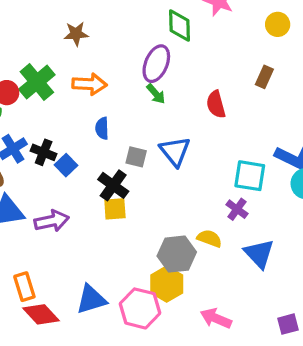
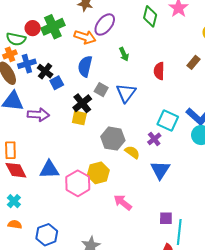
purple ellipse: (156, 64) -> (105, 24), moved
blue semicircle: (102, 128) -> (85, 66), size x1.5
gray hexagon: (177, 254) -> (113, 139), moved

